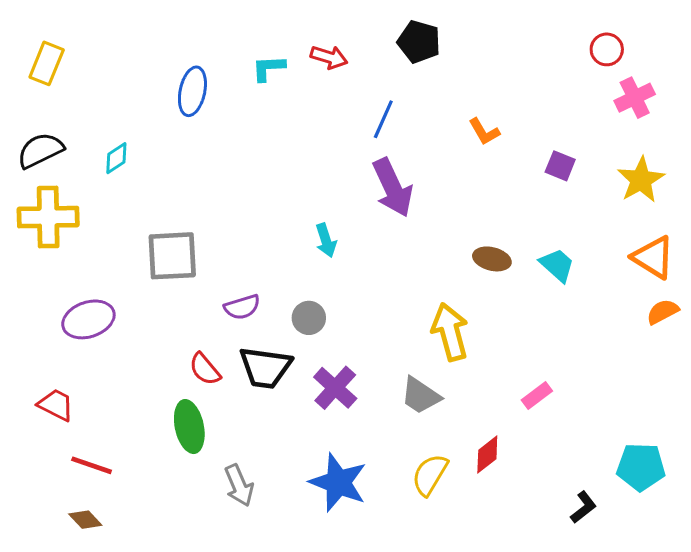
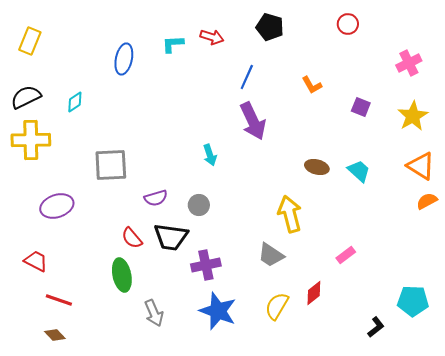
red circle: (607, 49) -> (348, 24), moved
purple cross: (335, 388) -> (206, 265), moved, turned 36

